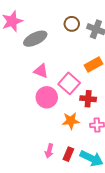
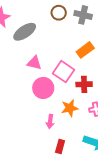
pink arrow: (49, 151) -> (50, 121), moved
red rectangle: (68, 154) -> (60, 146), moved

